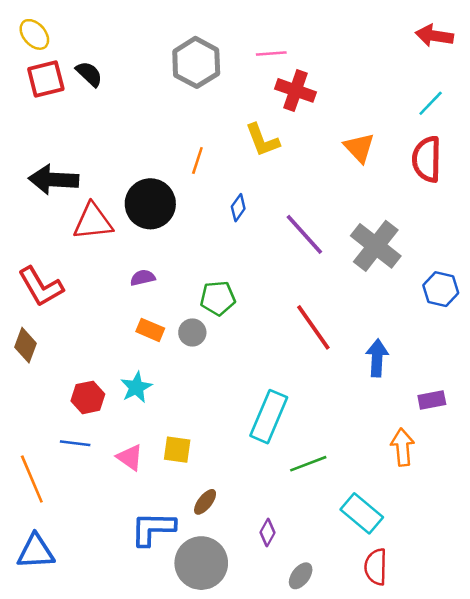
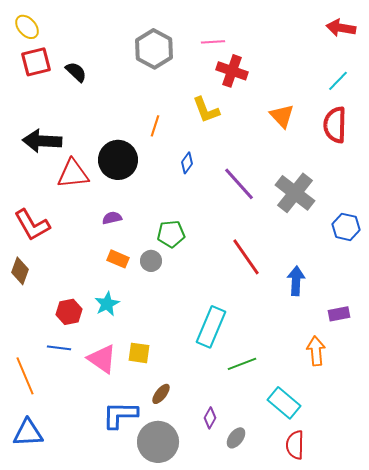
black semicircle: (89, 74) -> (76, 72), moved
pink triangle: (130, 457) -> (102, 359), size x1.4
gray ellipse: (301, 576) -> (236, 438), moved

